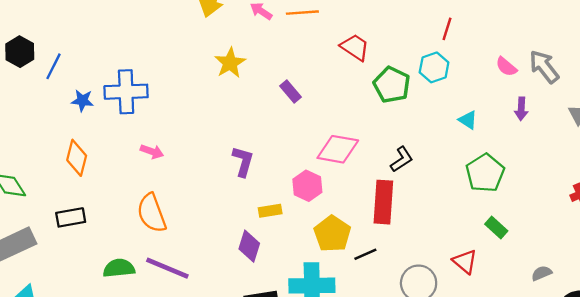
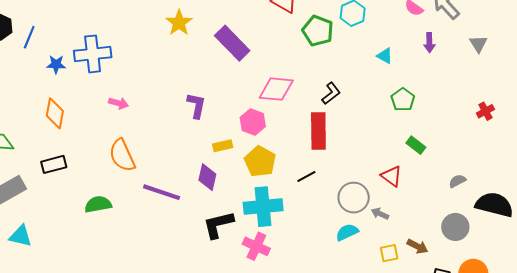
purple rectangle: (290, 91) -> (232, 43), size x1.8
green pentagon: (485, 173) -> (403, 100), size x0.7
yellow pentagon: (332, 234) -> (260, 161), moved
purple line: (167, 268) -> (162, 192), moved

